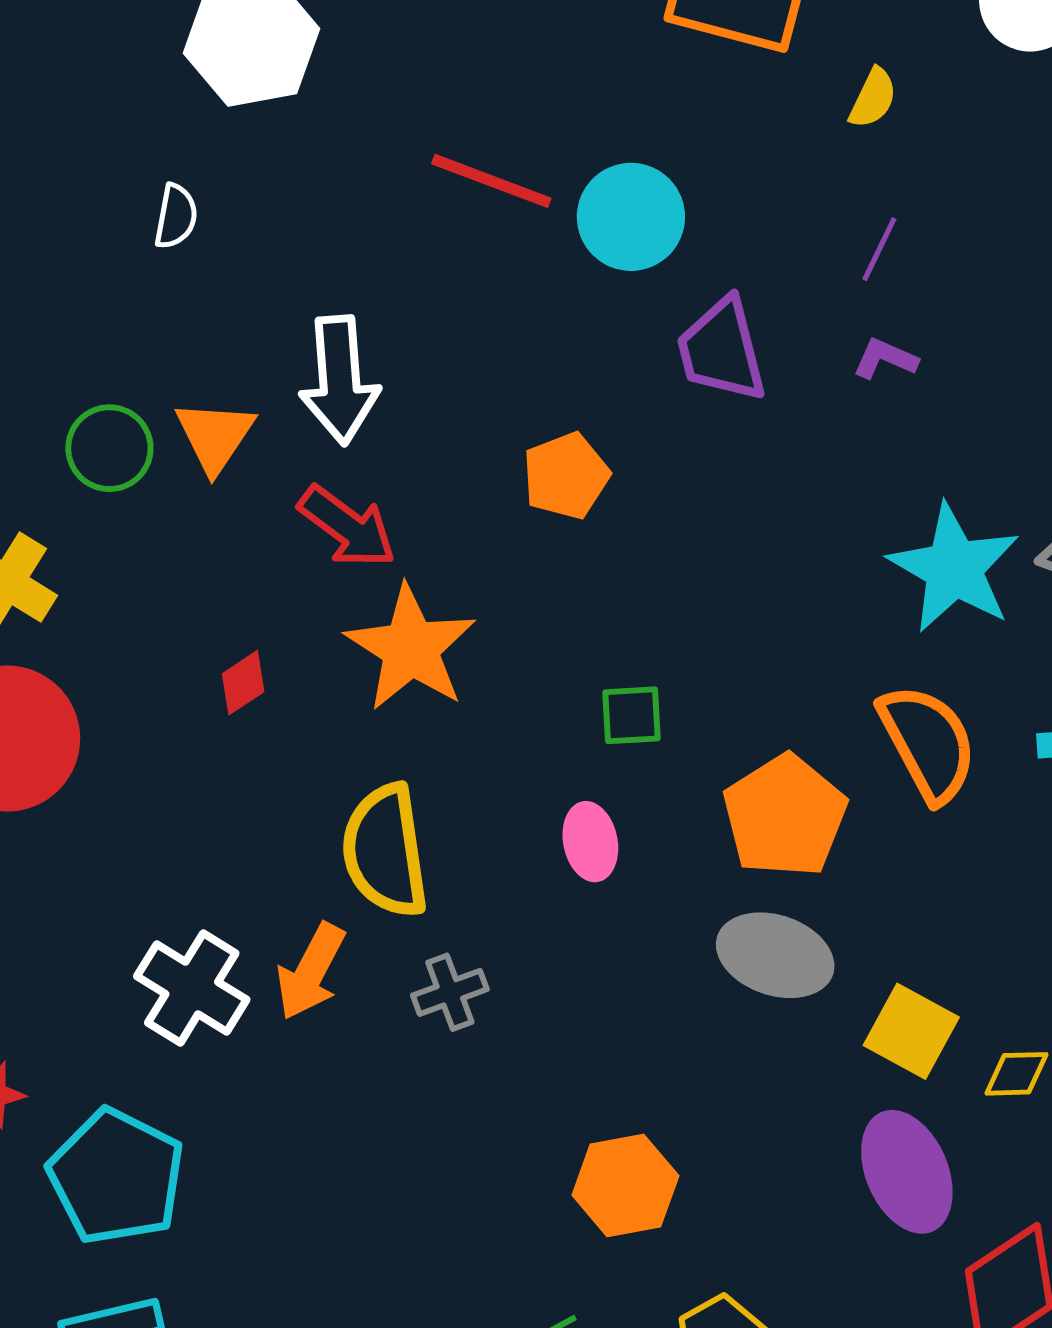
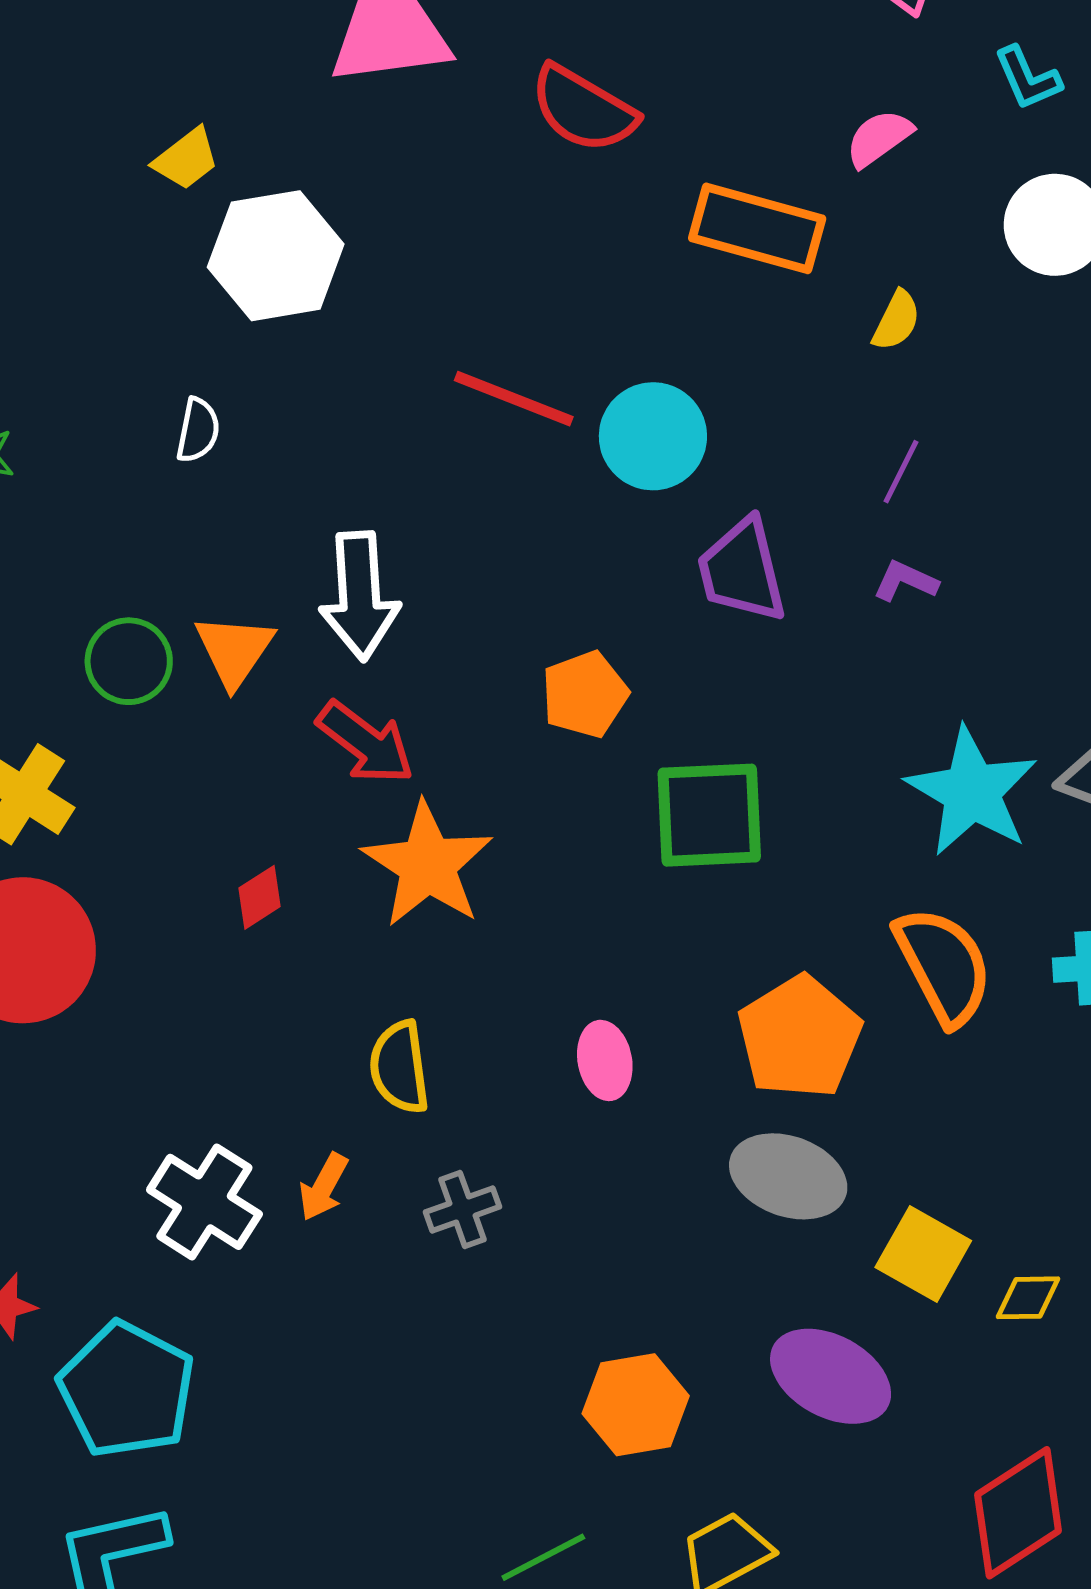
green square: (631, 715) -> (709, 815), moved, size x1.8
yellow semicircle: (385, 851) -> (399, 1067), size x0.7
orange arrow: (311, 972) -> (324, 1187), size x0.7
purple ellipse: (907, 1172) -> (831, 1376), moved, turned -39

